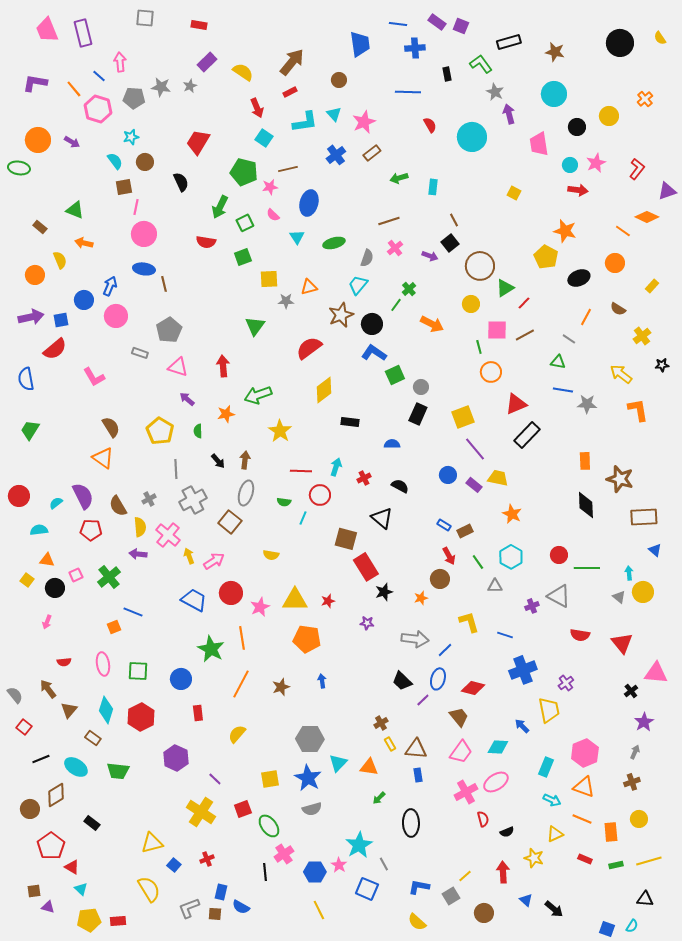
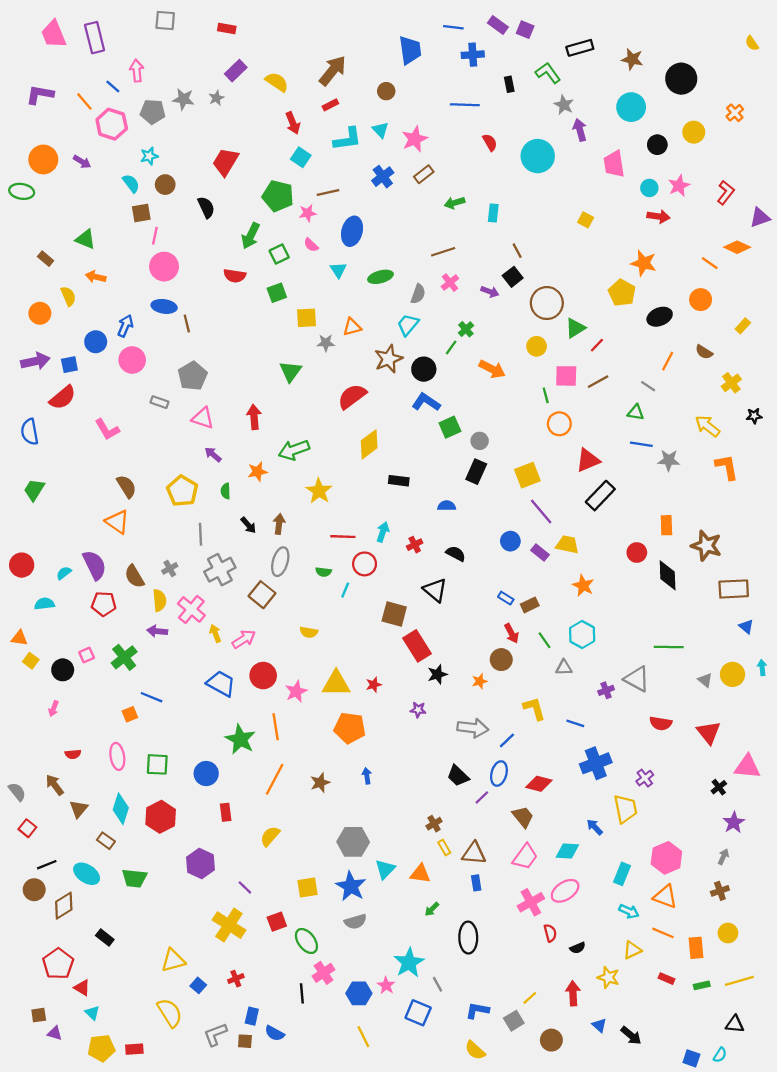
black circle: (620, 43) -> (681, 79), moved
red circle: (559, 555) -> (637, 553), moved
orange triangle: (47, 560) -> (19, 638), moved
cyan arrow: (629, 573) -> (762, 668), moved
brown circle: (30, 809) -> (34, 890), moved

